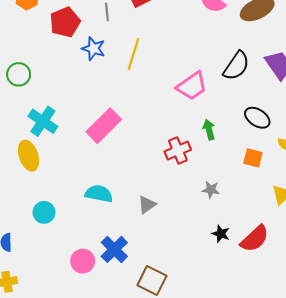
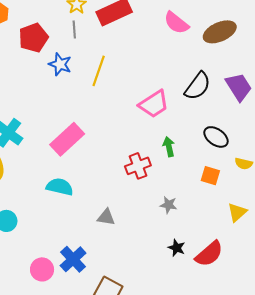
cyan semicircle: (99, 194) -> (60, 187), moved
gray triangle: (147, 205) -> (106, 217), turned 42

